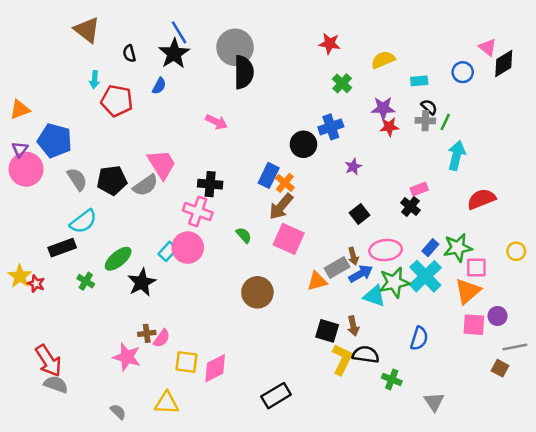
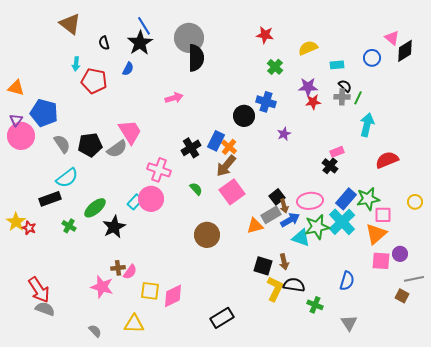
orange triangle: (20, 109) -> (16, 88), turned 36
pink arrow: (216, 122) -> (174, 98), turned -42
blue cross: (331, 127) -> (266, 102), turned 36
black cross: (210, 184) -> (191, 148), moved, turned -36
black square: (359, 214) -> (277, 197), moved
pink square: (289, 239) -> (232, 192), turned 30
blue rectangle: (430, 248) -> (346, 199), size x1.5
blue semicircle: (419, 338) -> (347, 281), moved

